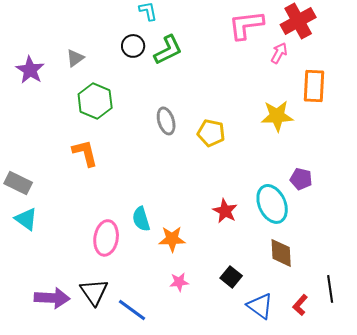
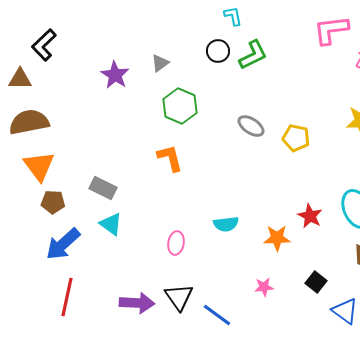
gray ellipse: (166, 121) -> (251, 126), turned -40
cyan semicircle: (141, 219) -> (226, 224), turned -80
pink ellipse: (106, 238) -> (176, 243), moved, size x0.7
orange star: (172, 239) -> (277, 238), moved

